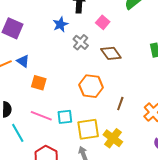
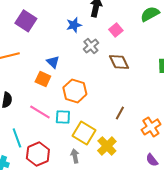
blue triangle: (23, 61) -> (53, 62), moved
orange hexagon: (91, 86) -> (75, 91), moved
yellow square: (88, 129) -> (84, 133), turned 30
cyan line: (18, 133) -> (17, 138), moved

